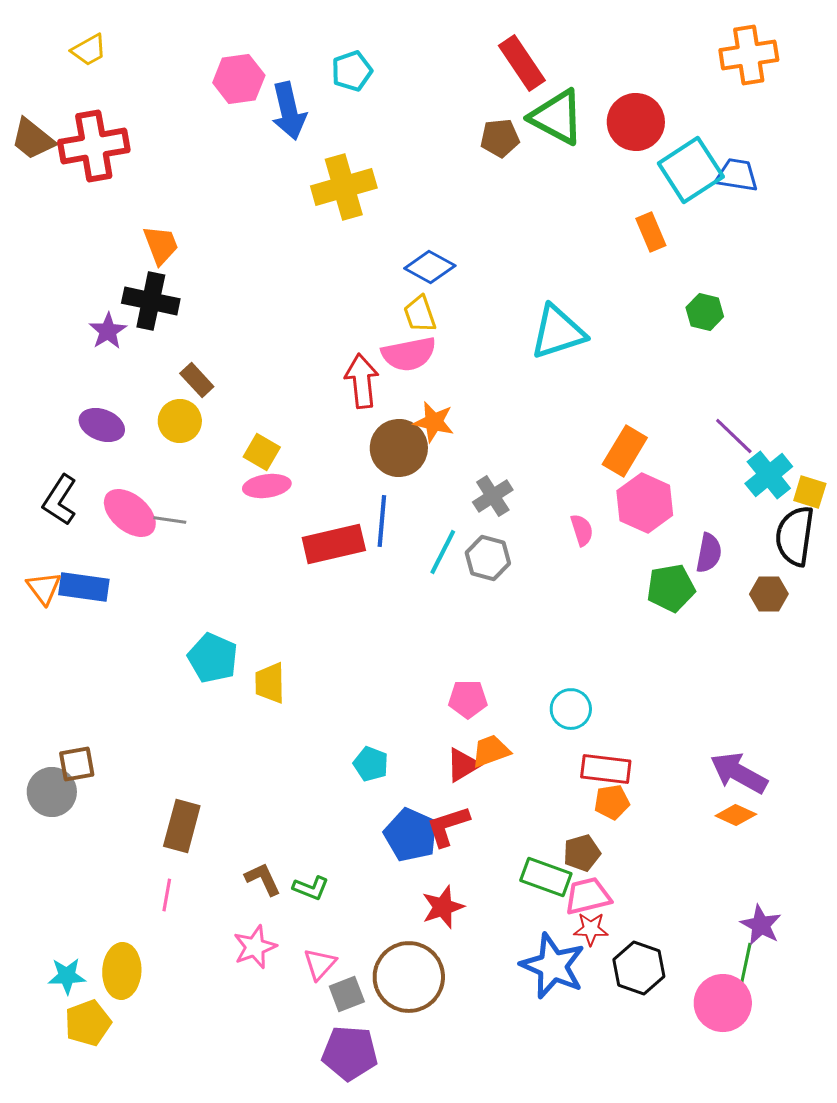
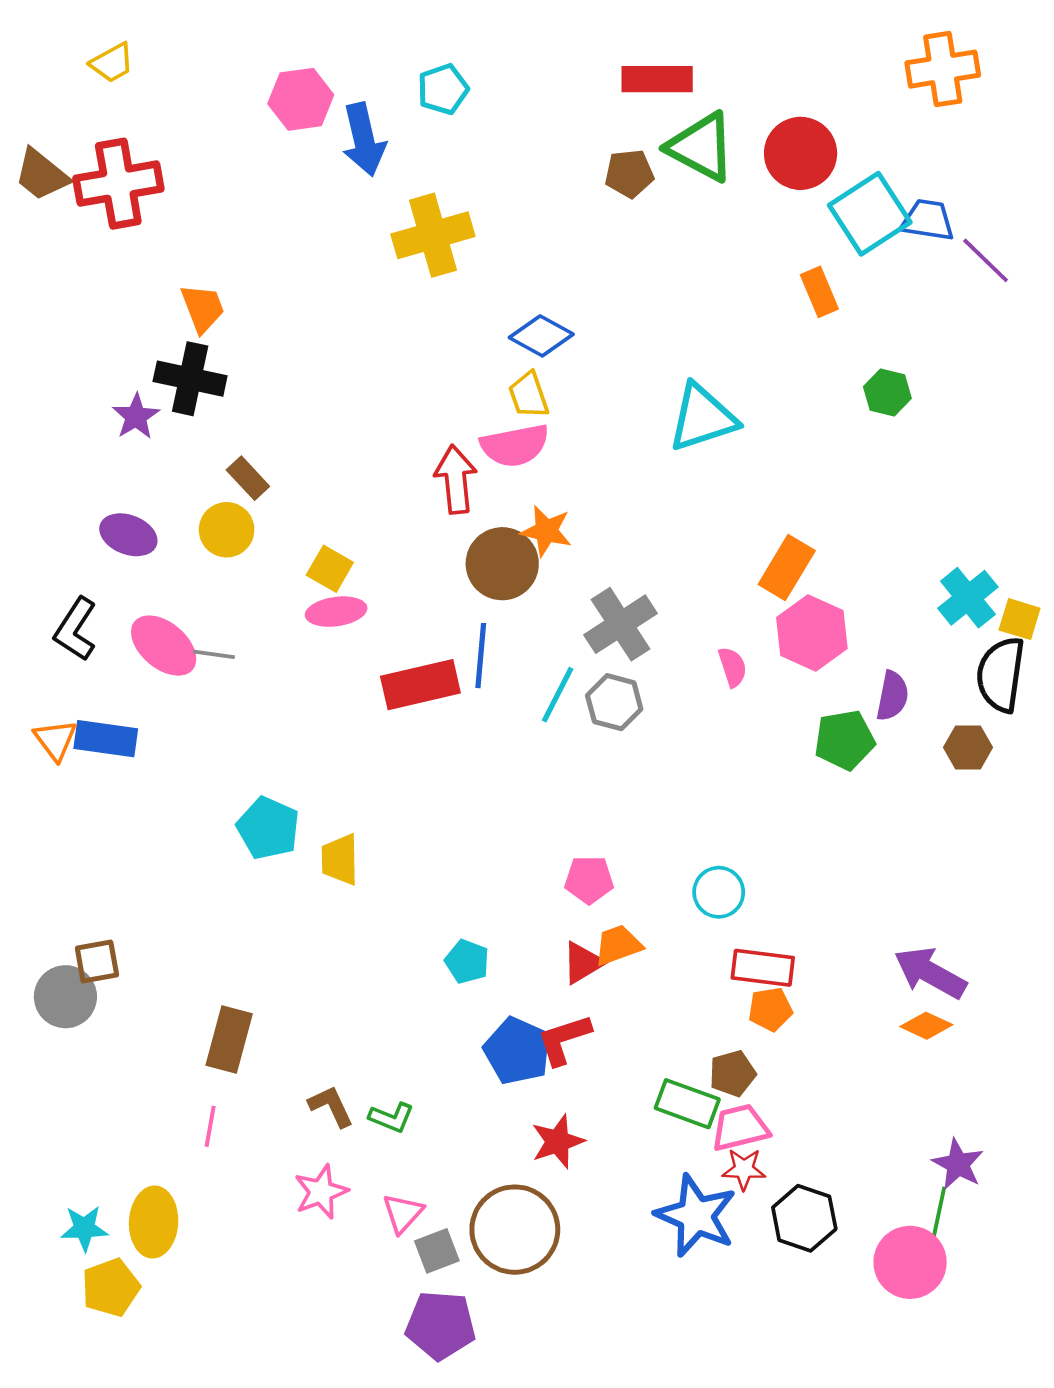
red rectangle: (522, 63) -> (657, 79), turned -56
purple line: (734, 436) -> (986, 260), moved
gray cross: (493, 496) -> (621, 624), size x1.4

